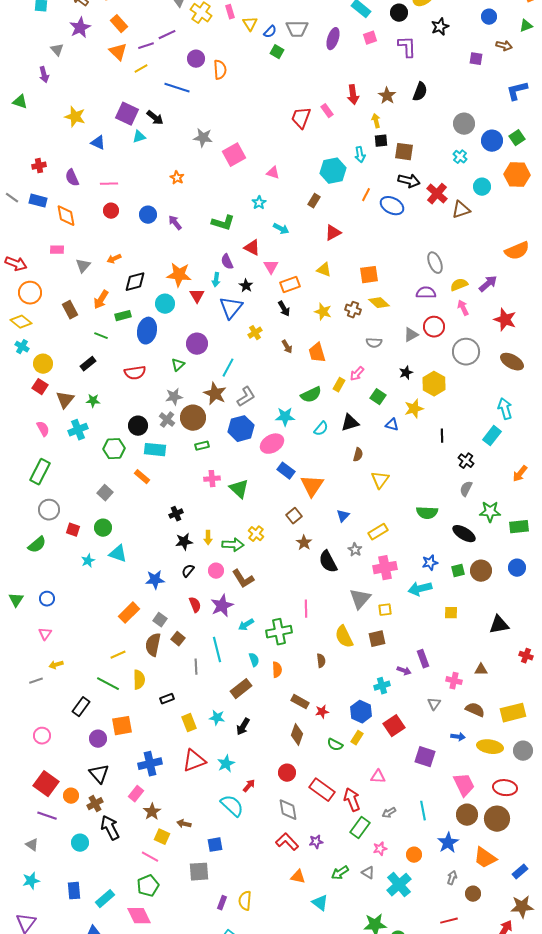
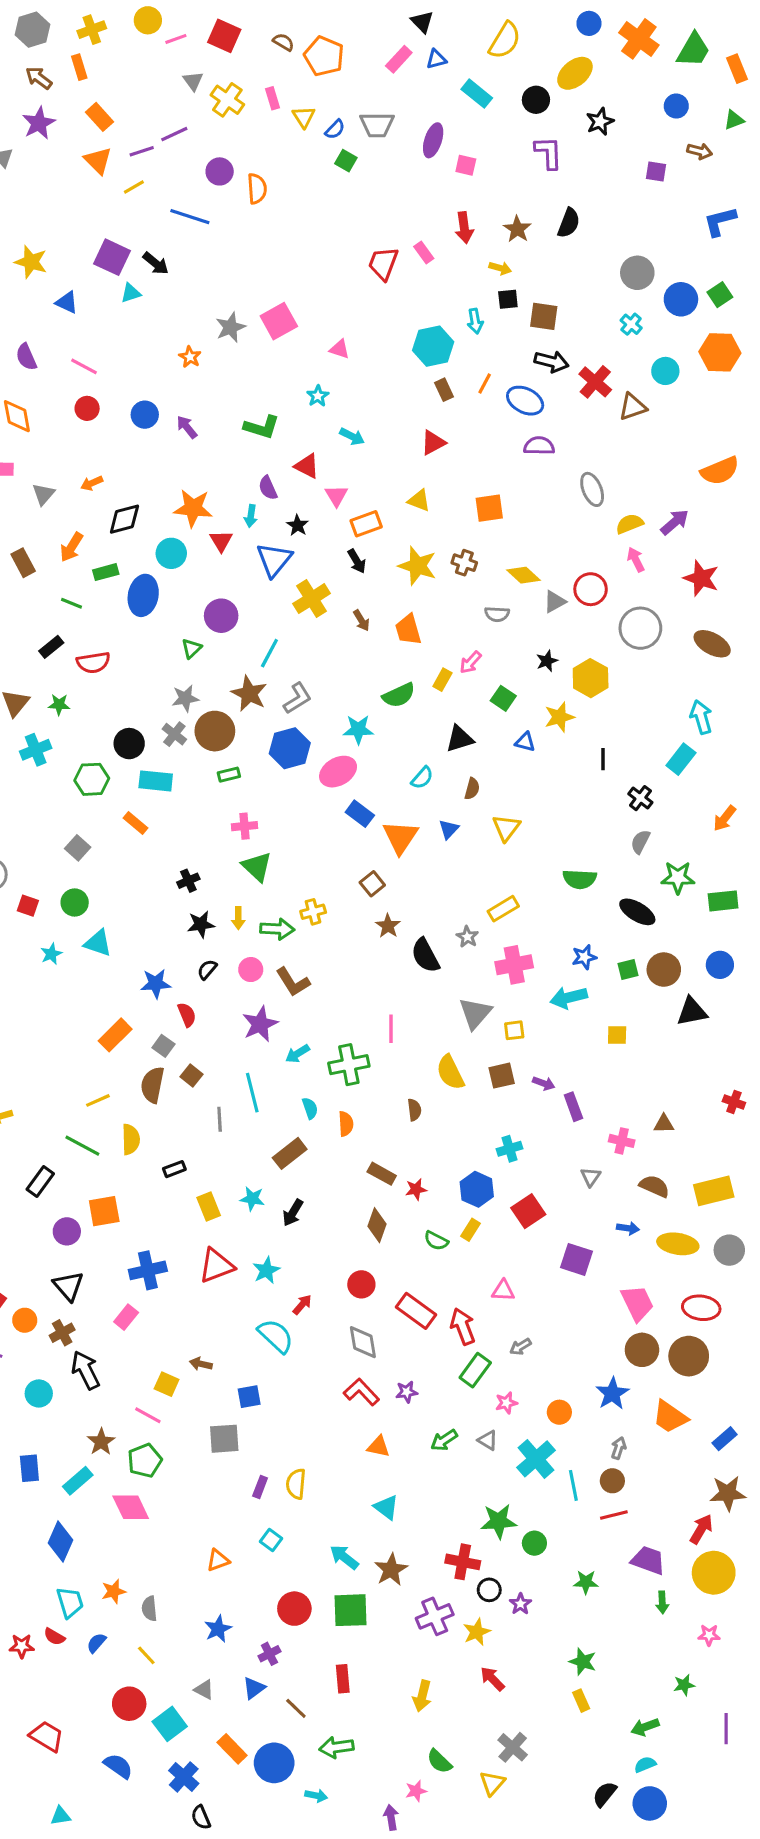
pink square: (370, 38) -> (466, 165), moved, turned 32
yellow arrow: (376, 121) -> (500, 268), turned 120
gray star: (203, 138) -> (230, 327), moved, turned -30
pink line: (109, 184) -> (84, 366), turned 30
brown rectangle: (314, 201) -> (444, 390), moved, turned -56
purple semicircle: (426, 293) -> (539, 446), moved
yellow diamond: (379, 303) -> (524, 575), moved
yellow star: (323, 312) -> (418, 566), size x1.4
yellow cross: (255, 333) -> (312, 599), size x1.6
red semicircle: (135, 373) -> (93, 662), moved
cyan semicircle: (321, 429) -> (422, 778), moved
green triangle: (239, 489) -> (257, 867), moved
blue triangle: (343, 516) -> (449, 829), moved
yellow cross: (256, 534) -> (313, 912), turned 35
red semicircle: (195, 605) -> (187, 1015), moved
black triangle: (499, 625) -> (692, 1012), moved
purple arrow: (404, 671) -> (544, 1083), moved
cyan line: (423, 811) -> (573, 1485), moved
brown star: (152, 812) -> (101, 1442), moved
brown circle: (473, 894) -> (612, 1481), moved
cyan triangle: (320, 903) -> (386, 1507), moved

